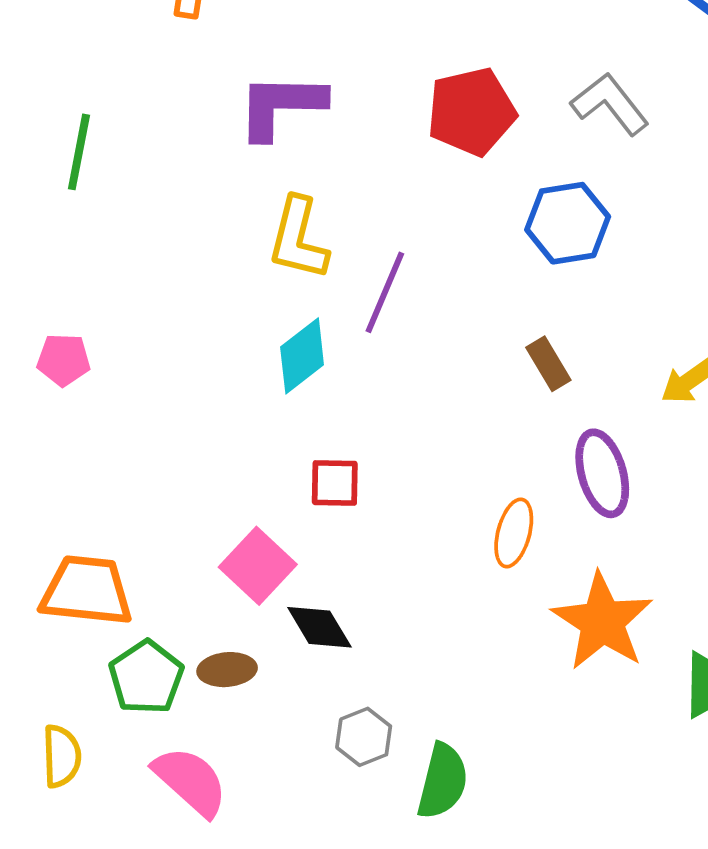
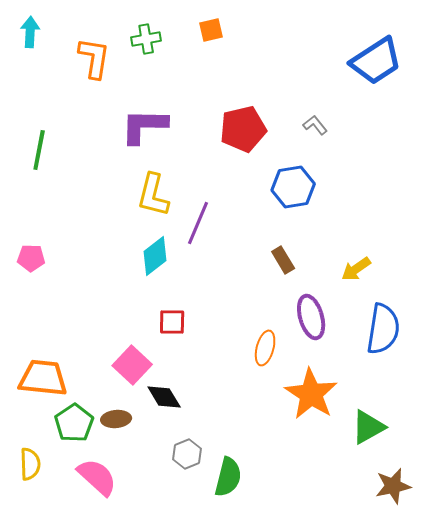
gray L-shape: (610, 104) -> (315, 125), size x0.6

